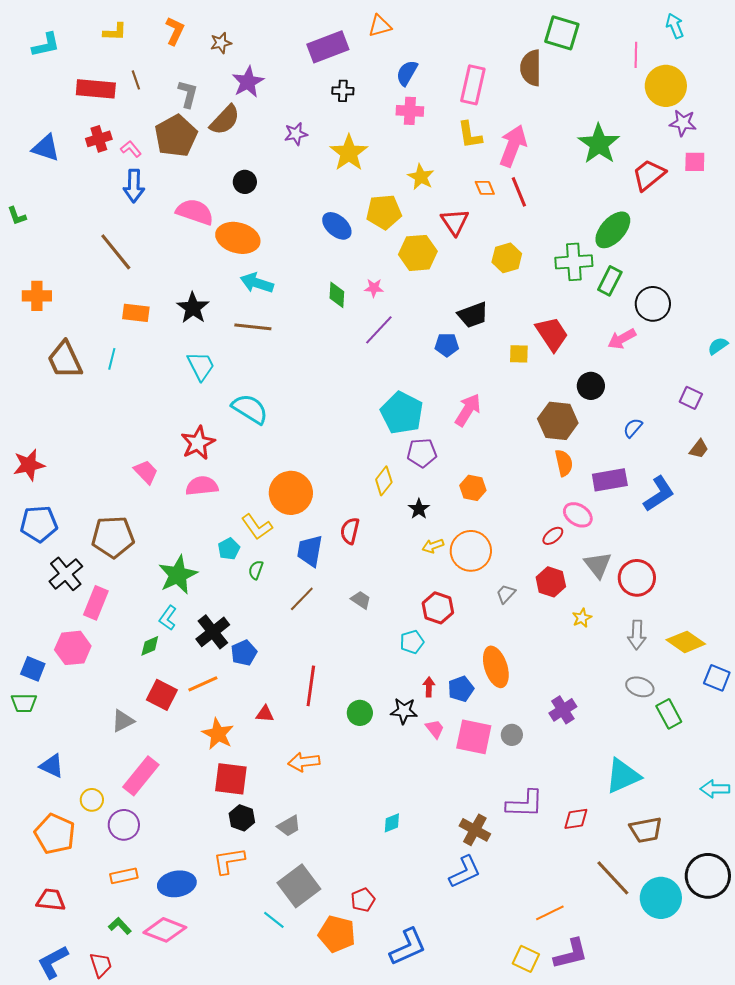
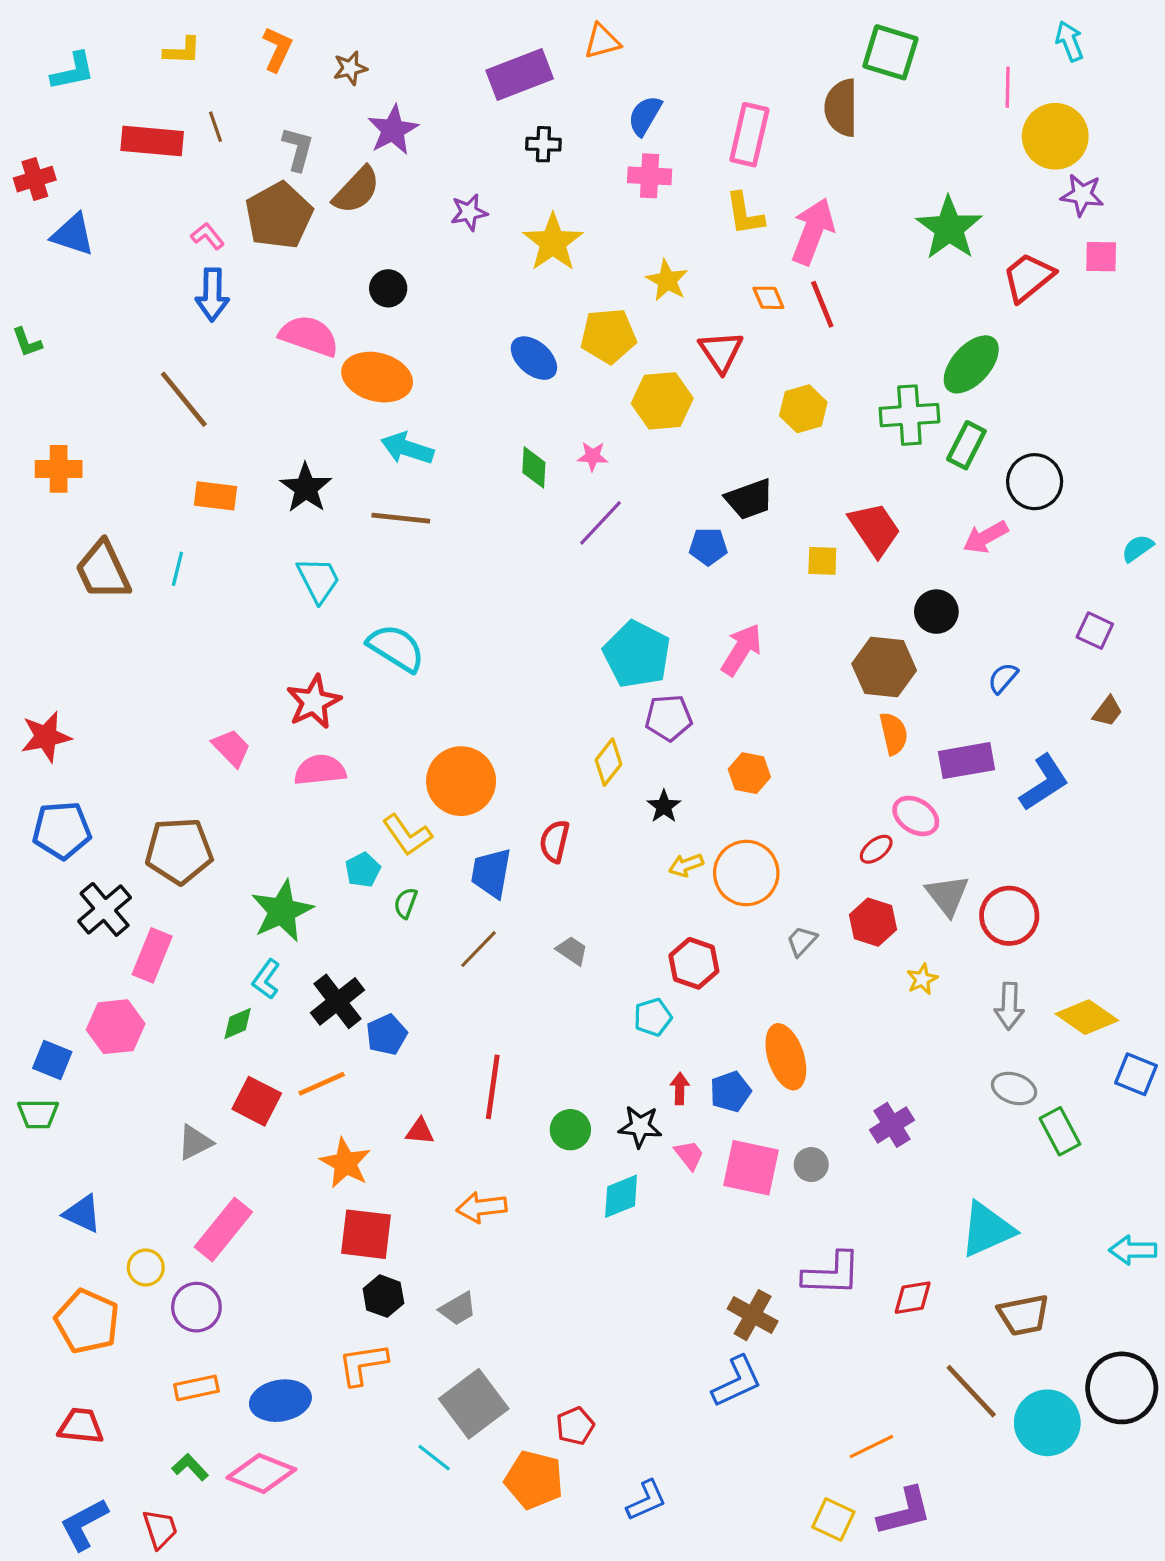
red cross: (99, 139) -> (35, 179), moved
cyan diamond: (392, 823) -> (621, 1196), moved, size x1.4
blue L-shape: (408, 947) -> (646, 1500), size x0.7

